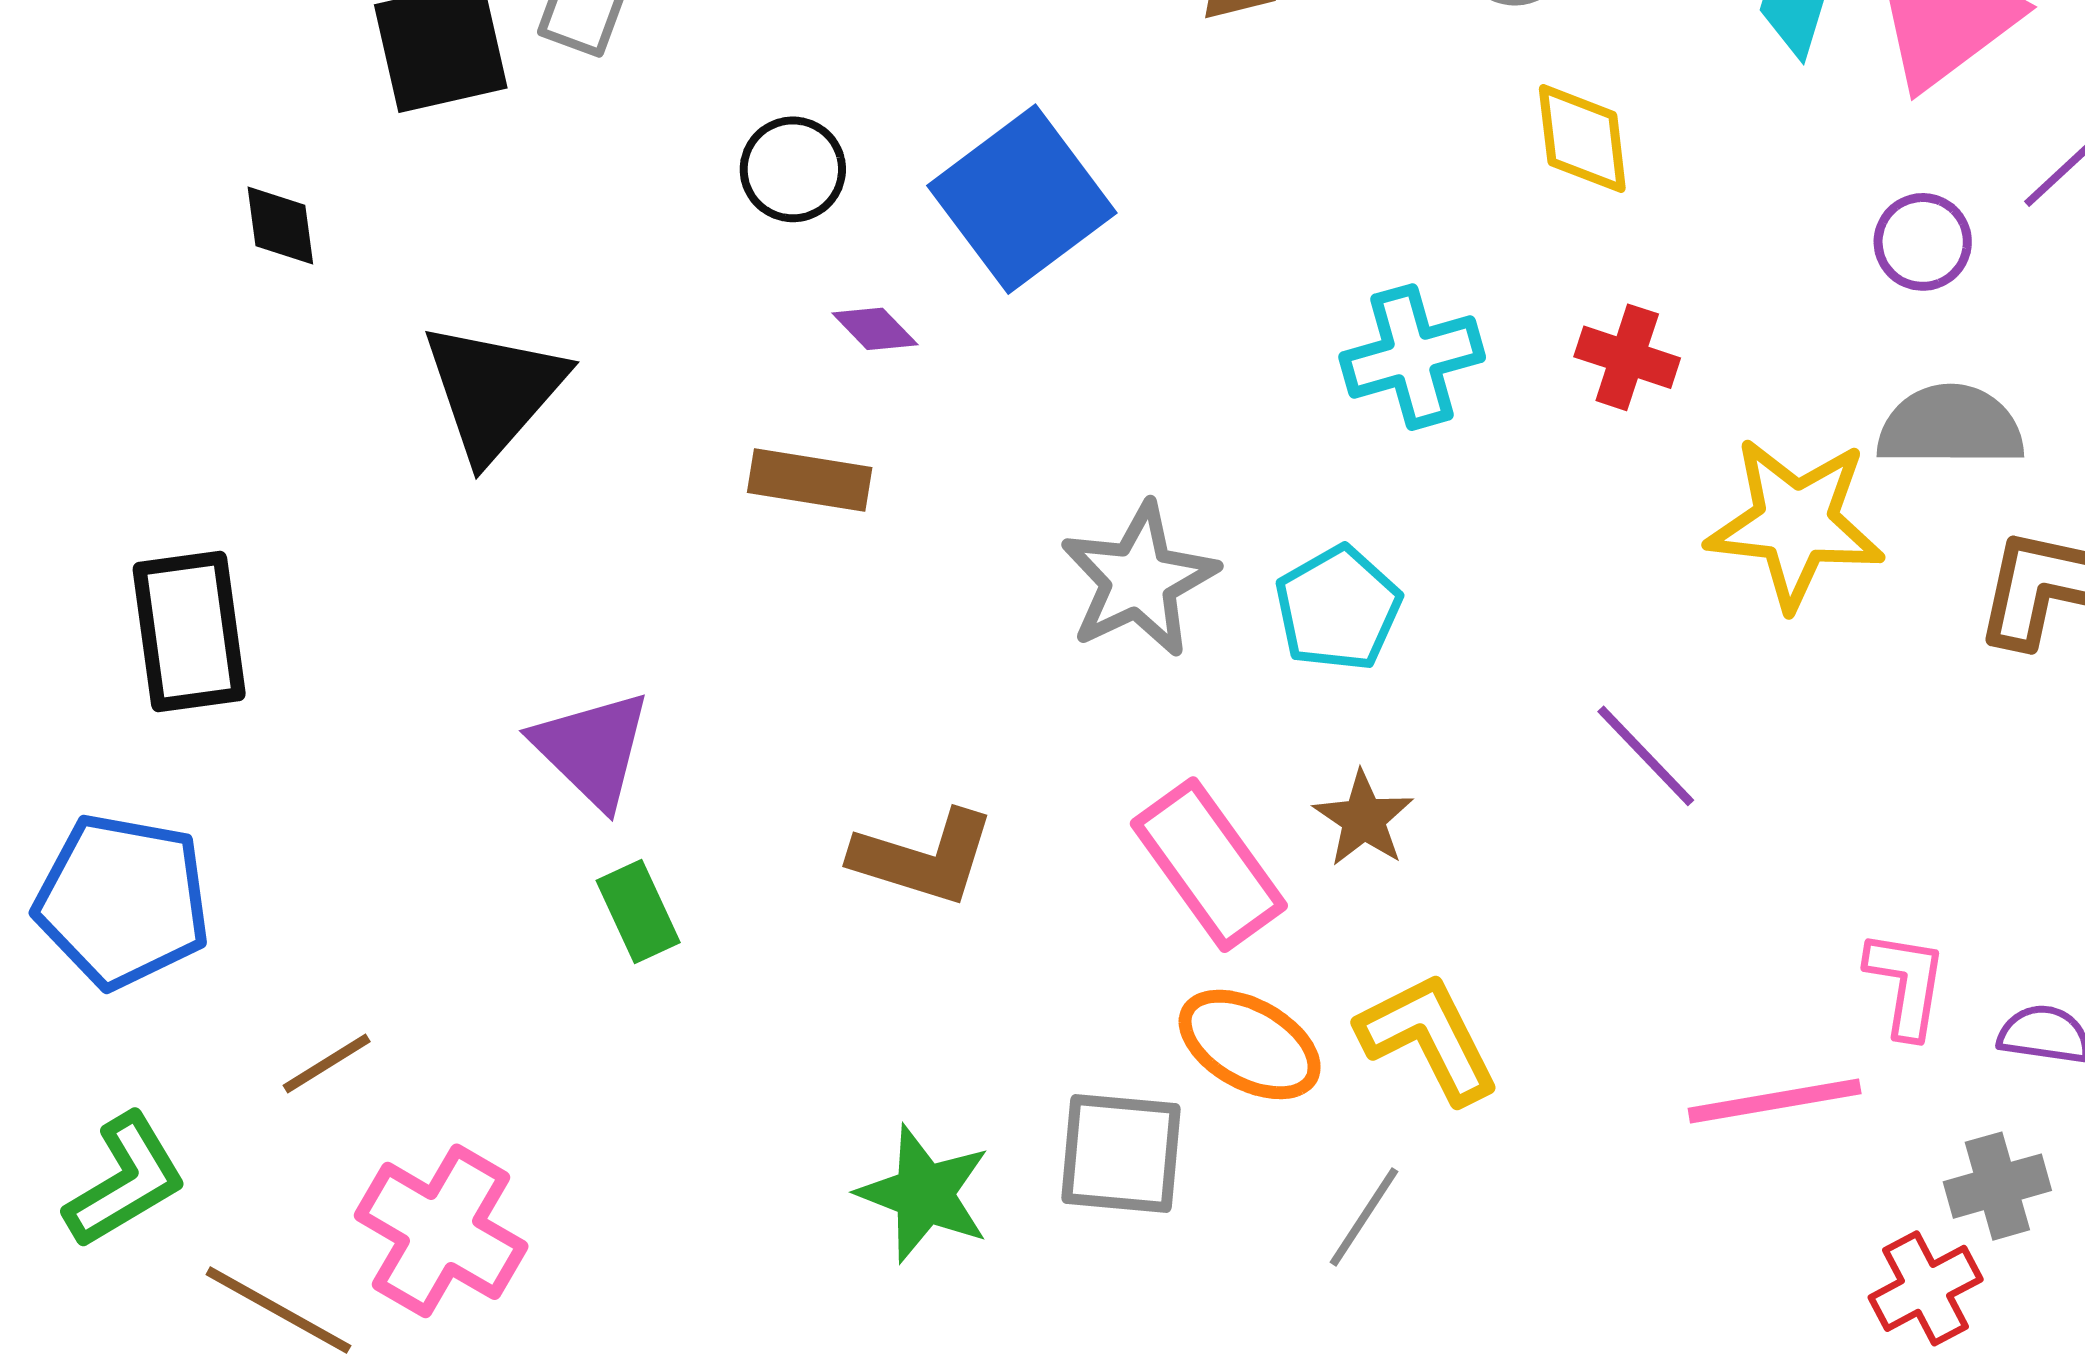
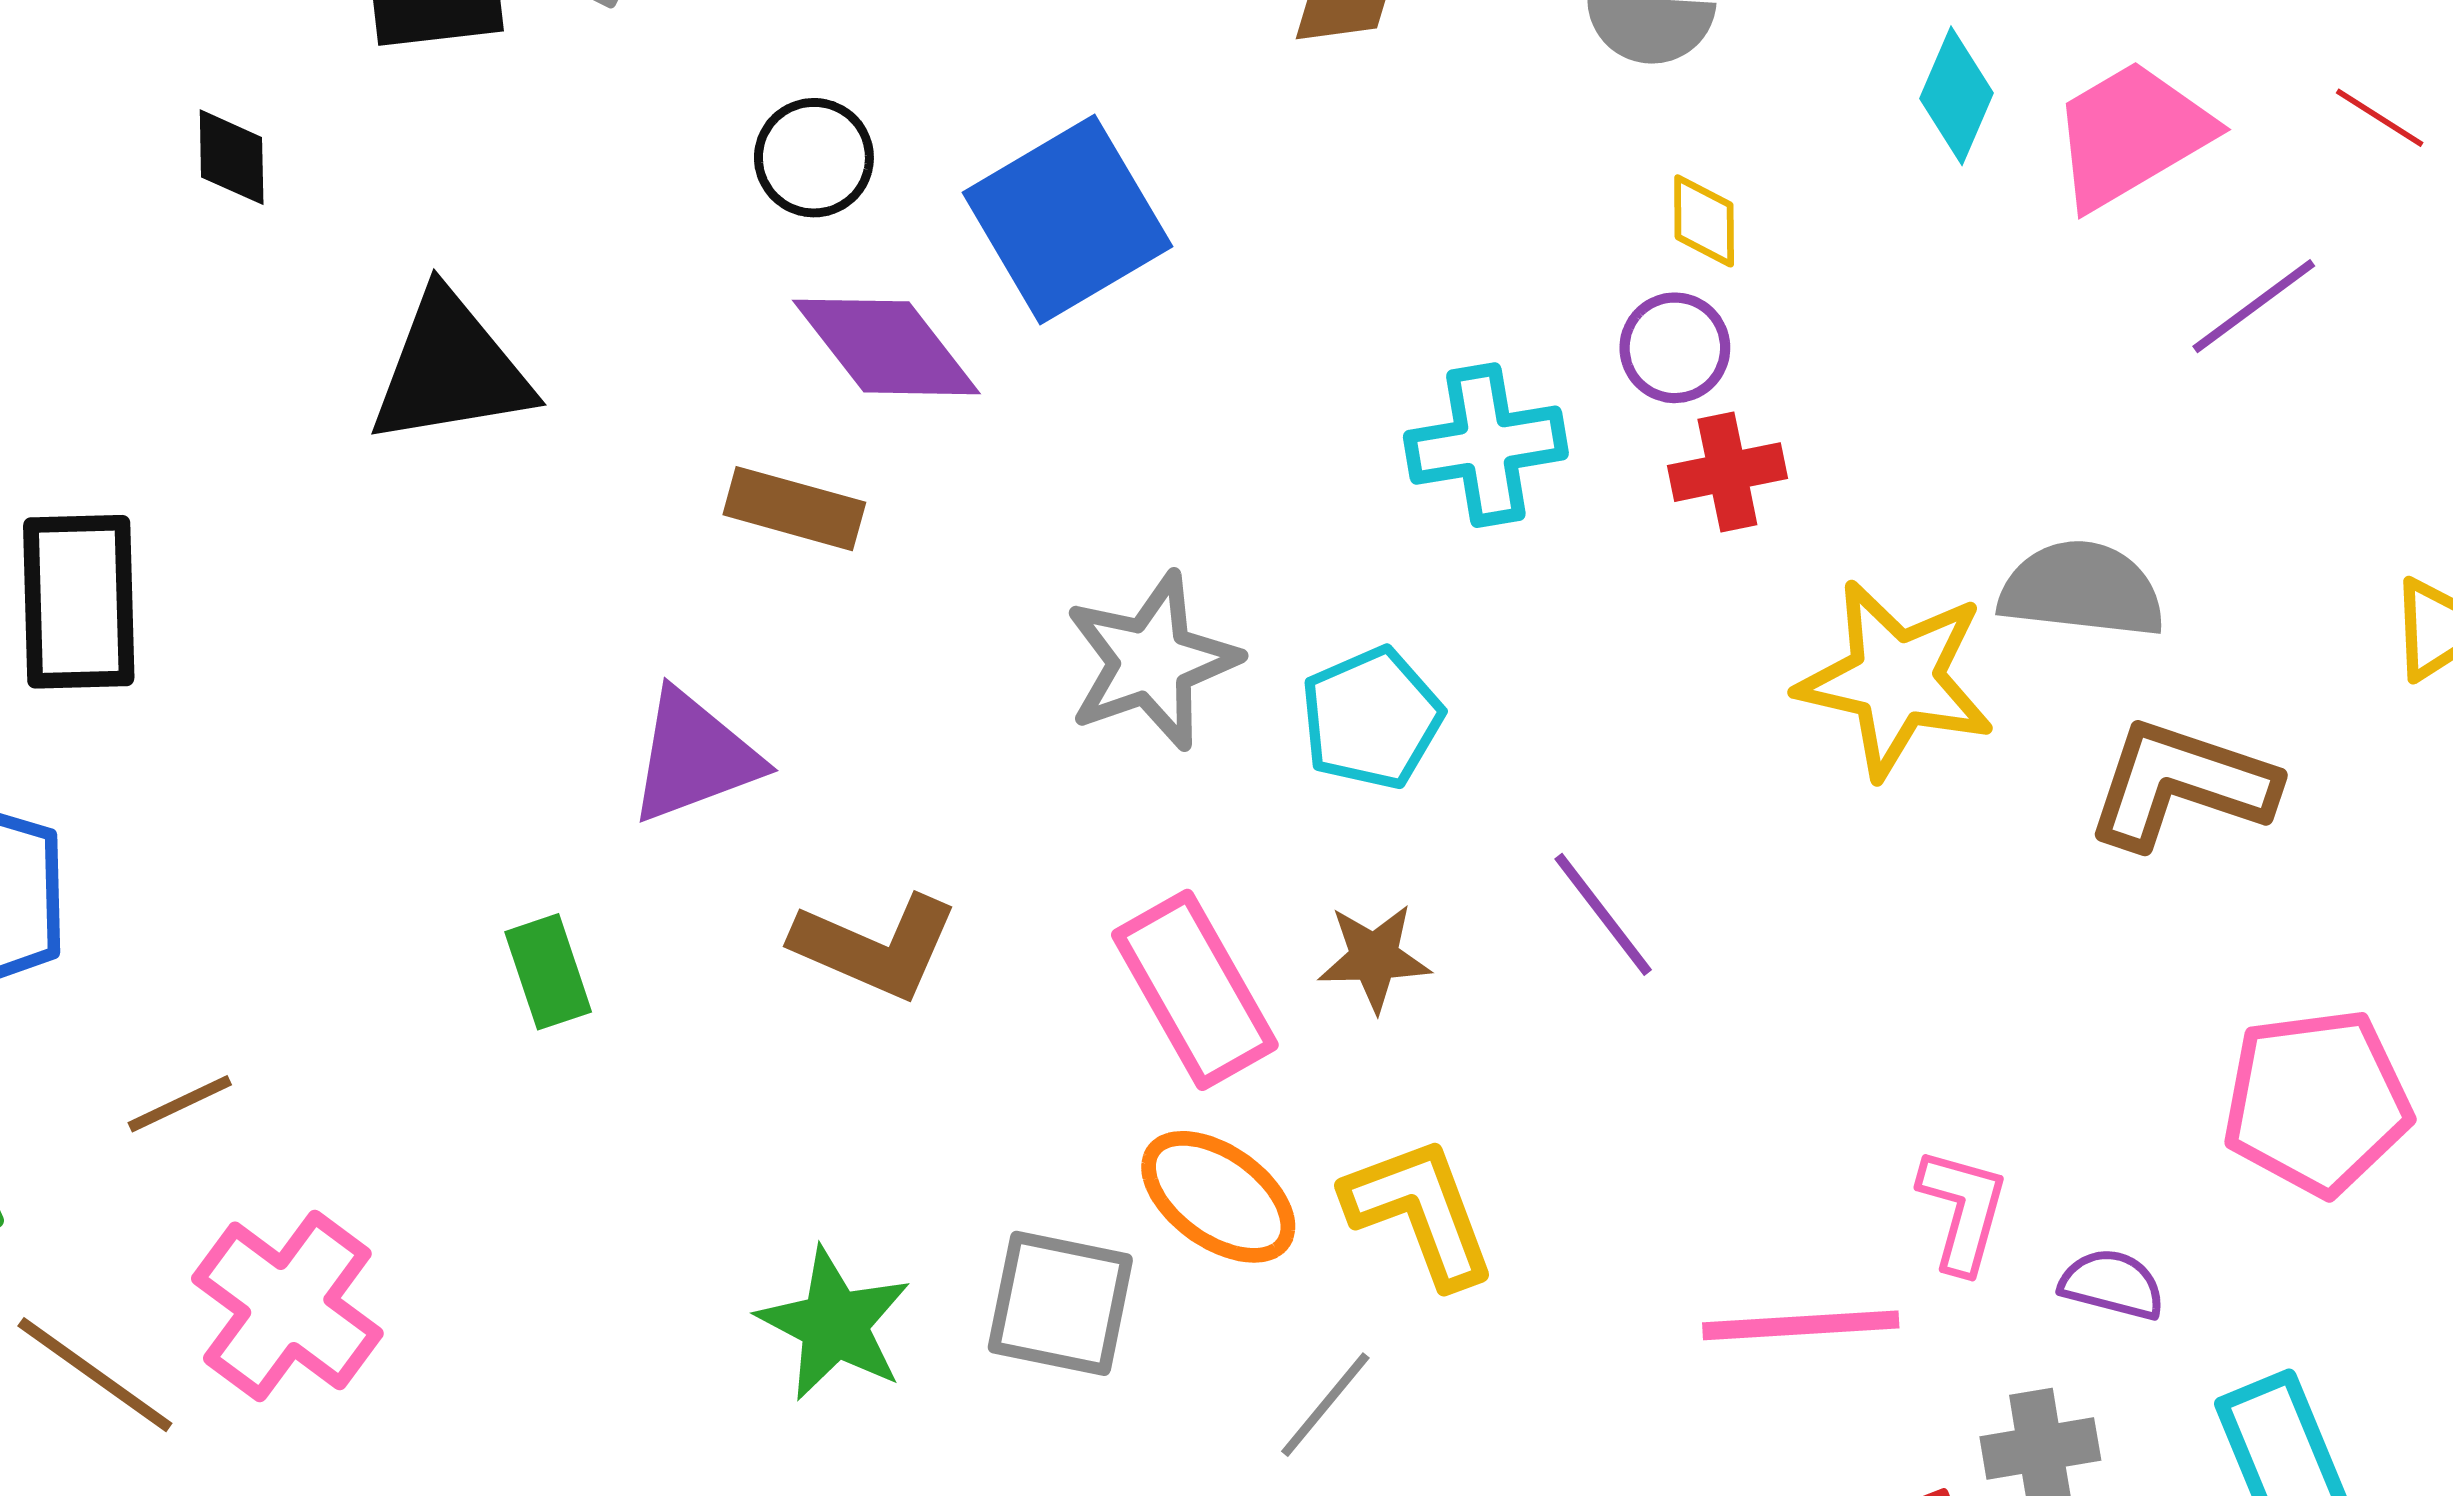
yellow diamond: (1582, 139) -> (1704, 221), size x0.7
purple circle: (1923, 242) -> (1675, 348), moved
purple diamond: (875, 329) -> (886, 347), size x2.0
red cross: (1627, 357) -> (1727, 472), turned -36
black triangle: (494, 391) -> (451, 369), turned 33
purple triangle: (592, 749) -> (694, 757), moved, turned 49
purple line: (1646, 756) -> (1603, 914), moved
brown star: (1364, 819) -> (1374, 958), turned 30

